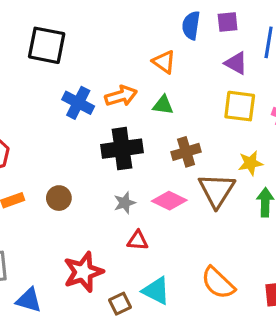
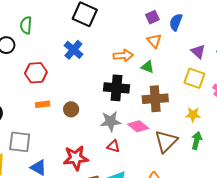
purple square: (228, 22) -> (152, 17), moved, turned -32
blue cross: (78, 103) -> (73, 50), moved
brown cross: (186, 152) -> (155, 99), size x1.4
brown triangle: (217, 190) -> (166, 141), moved
gray star: (125, 203) -> (111, 121), size x1.5

